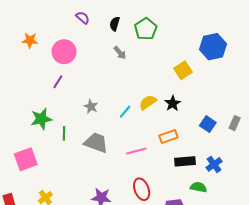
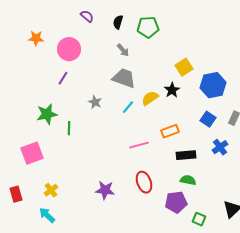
green pentagon: (146, 29) -> (148, 27), turned 30
blue hexagon: (213, 47) -> (213, 85), moved
black star: (173, 103) -> (172, 90), moved
gray trapezoid: (96, 143) -> (124, 78), moved
blue cross: (214, 164) -> (220, 147), moved
green semicircle: (198, 187) -> (188, 180), moved

